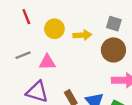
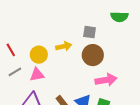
red line: (26, 17) -> (11, 50), moved
yellow circle: (54, 29) -> (39, 55), moved

